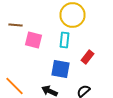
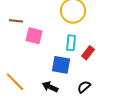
cyan rectangle: (64, 40) -> (71, 43), moved

